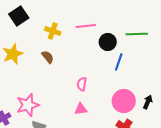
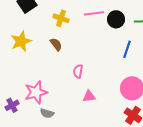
black circle: (108, 42) -> (116, 19), moved
pink semicircle: (82, 84) -> (78, 71), moved

